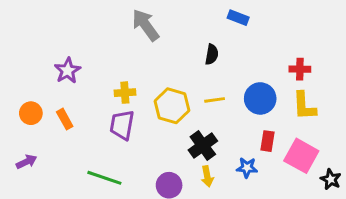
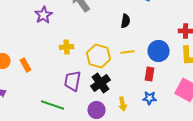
purple star: (68, 71) -> (44, 15), moved
purple trapezoid: (122, 125) -> (73, 81), moved
red rectangle: (268, 141) -> (150, 74), moved
black cross: (203, 146) -> (101, 83), moved

